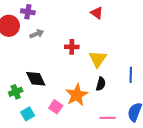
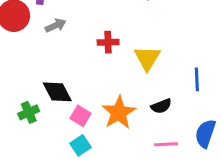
black semicircle: (101, 84) -> (161, 106), moved, turned 56
pink square: (56, 107) -> (81, 116), moved
cyan square: (28, 114) -> (80, 145), moved

